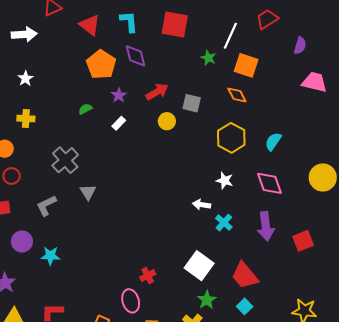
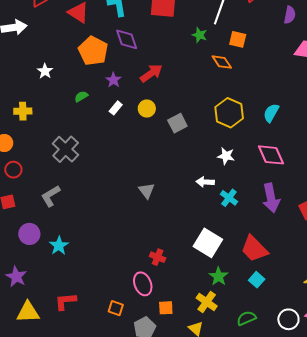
orange square: (246, 65) -> (238, 39), size x0.7
white star: (25, 78) -> (45, 71), moved
orange diamond: (237, 95) -> (222, 62), moved
gray square: (192, 103) -> (177, 123), moved, turned -36
yellow circle: (167, 121) -> (147, 109), moved
gray triangle: (88, 192) -> (147, 191), moved
cyan star: (50, 256) -> (59, 246), turned -30
red cross: (148, 276) -> (158, 257), turned -35

